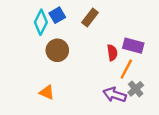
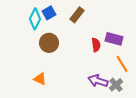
orange line: (126, 69) -> (122, 64), moved, turned -60
gray cross: (136, 89) -> (116, 85), moved

